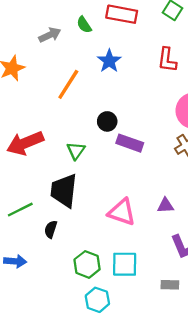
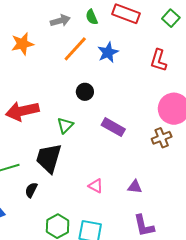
orange line: (68, 84) -> (75, 49), moved
black circle: (107, 121) -> (85, 92), moved
pink triangle: (122, 212) -> (96, 186), size x0.6

